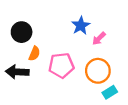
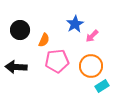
orange semicircle: (34, 54) -> (44, 40), moved

